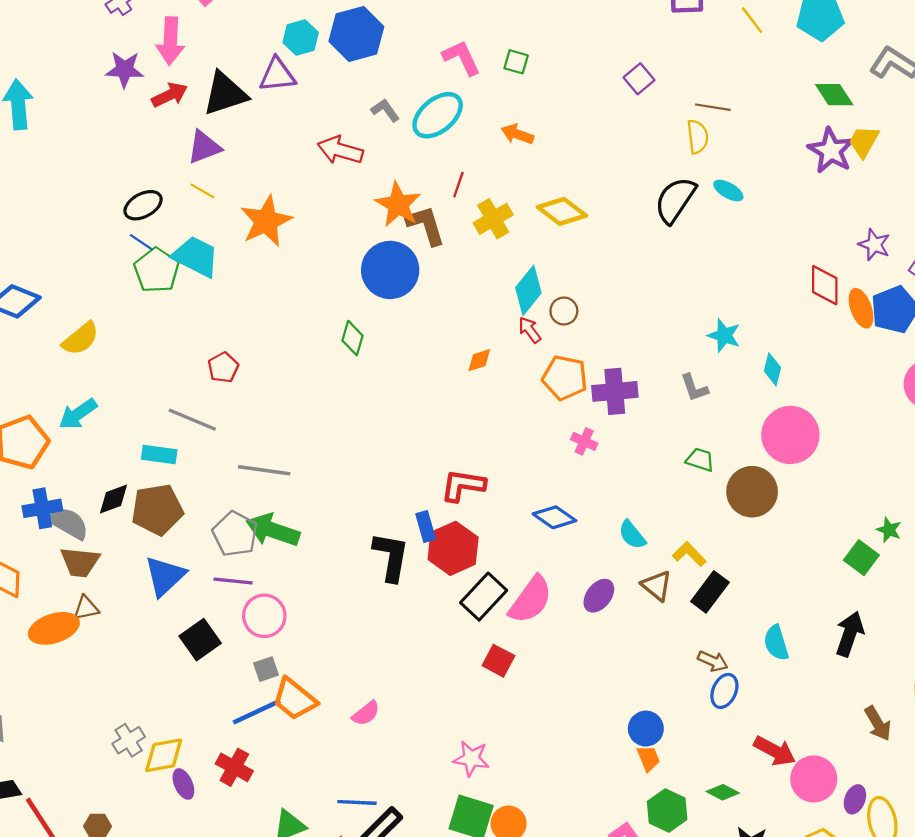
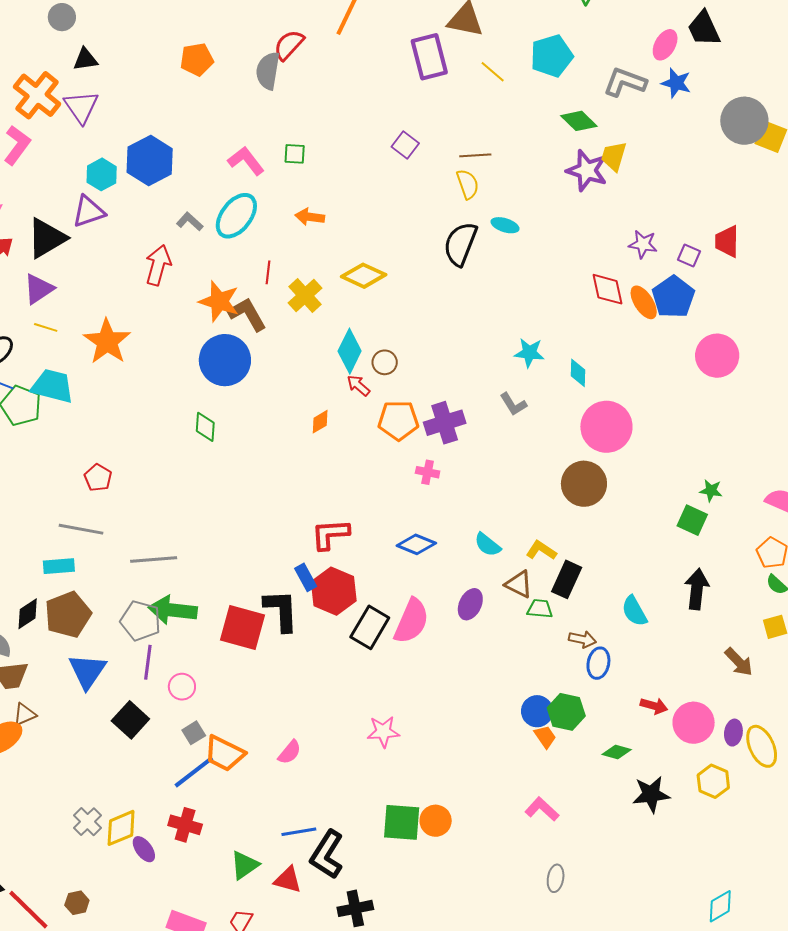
red arrow: (340, 150) -> (158, 265), turned 102
green trapezoid: (700, 460) -> (540, 609), moved
purple line: (233, 581) -> (148, 662), turned -76
pink circle: (264, 616) -> (182, 687), size x0.7
red square: (498, 661) -> (242, 628), moved, size x1.6
red arrow: (775, 751) -> (654, 706), size x0.7
pink star: (471, 759) -> (383, 732), moved
green hexagon: (667, 811) -> (566, 712), moved

